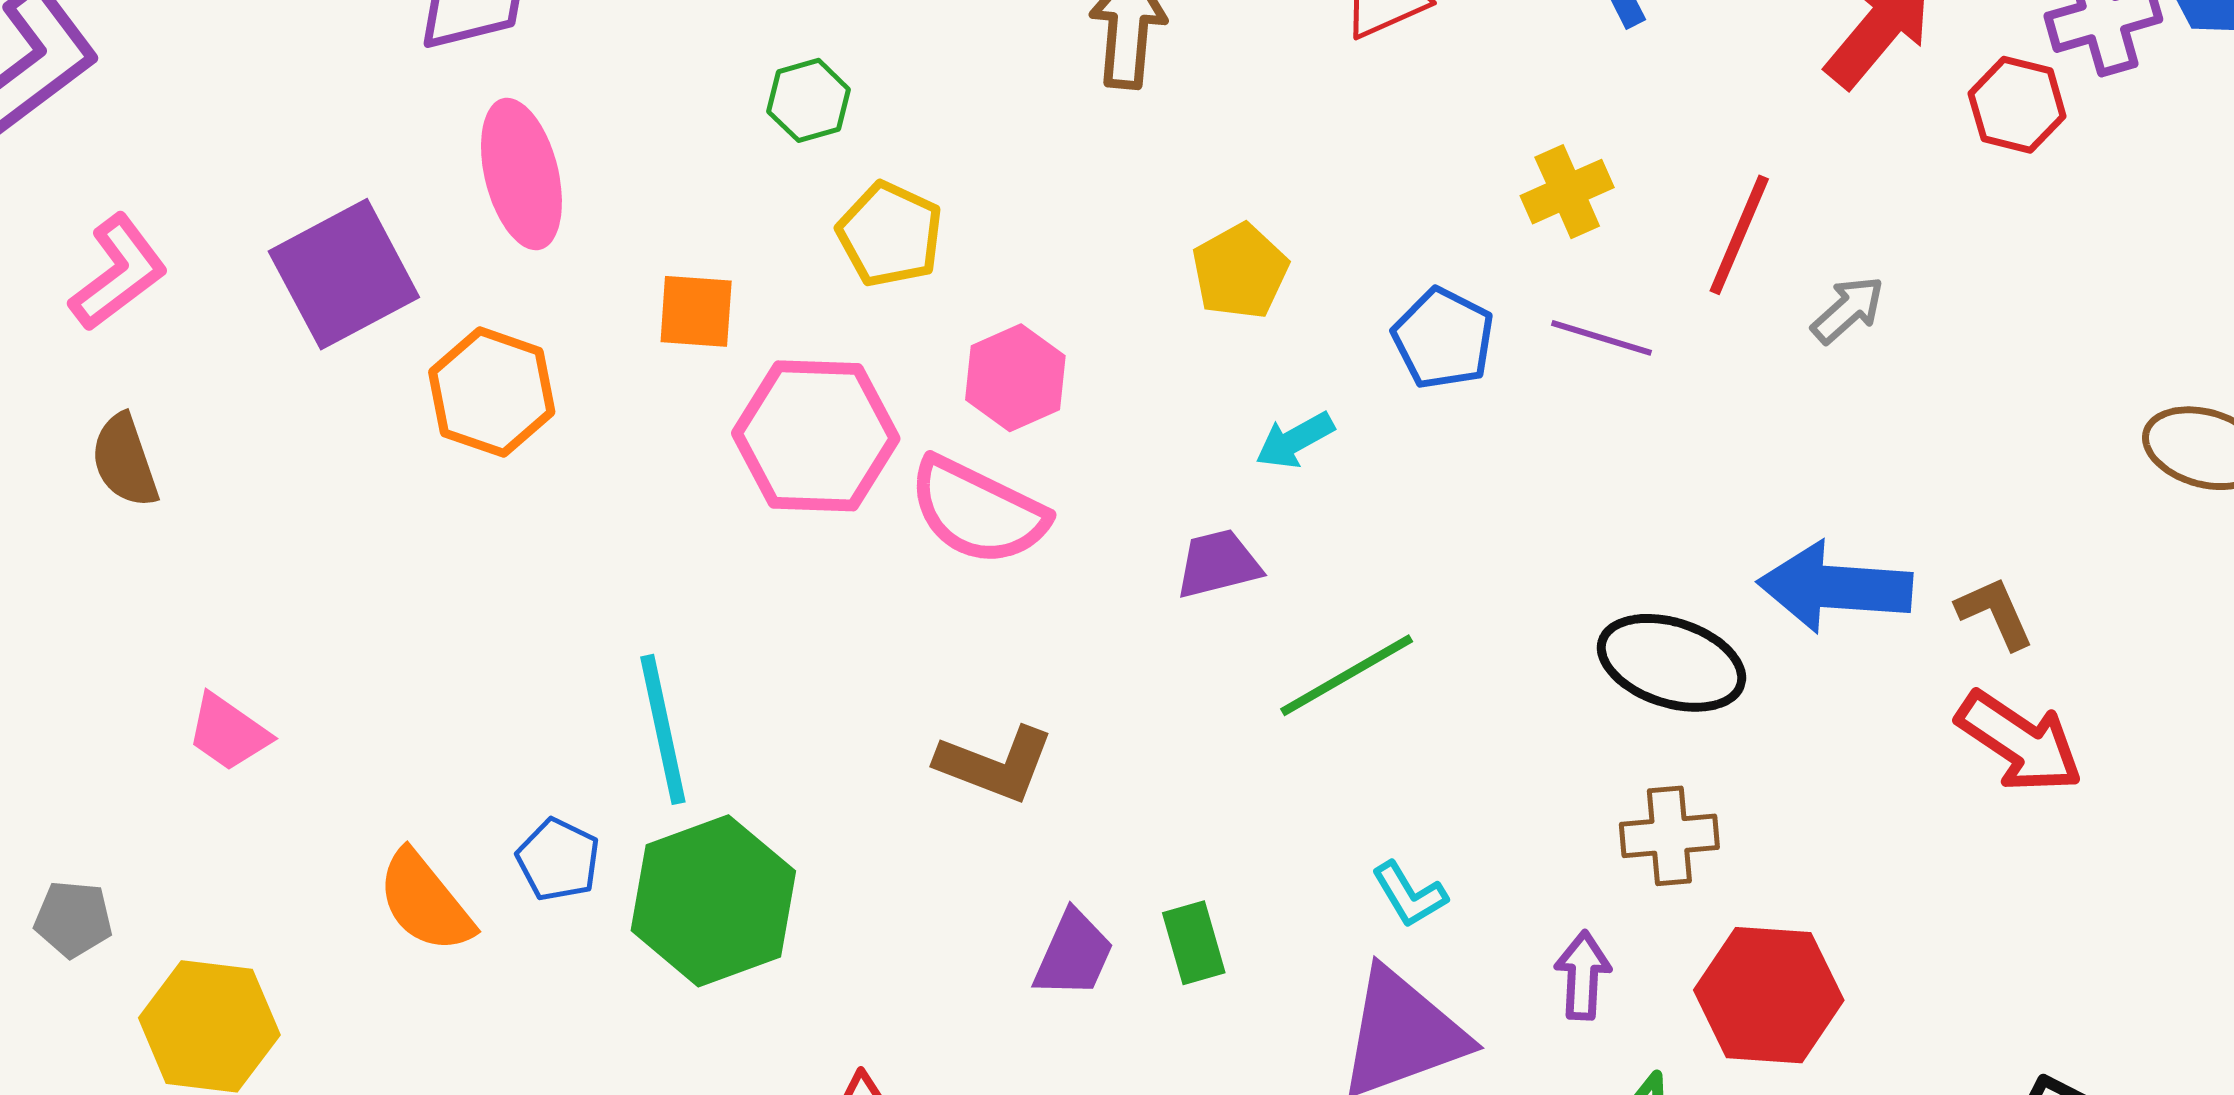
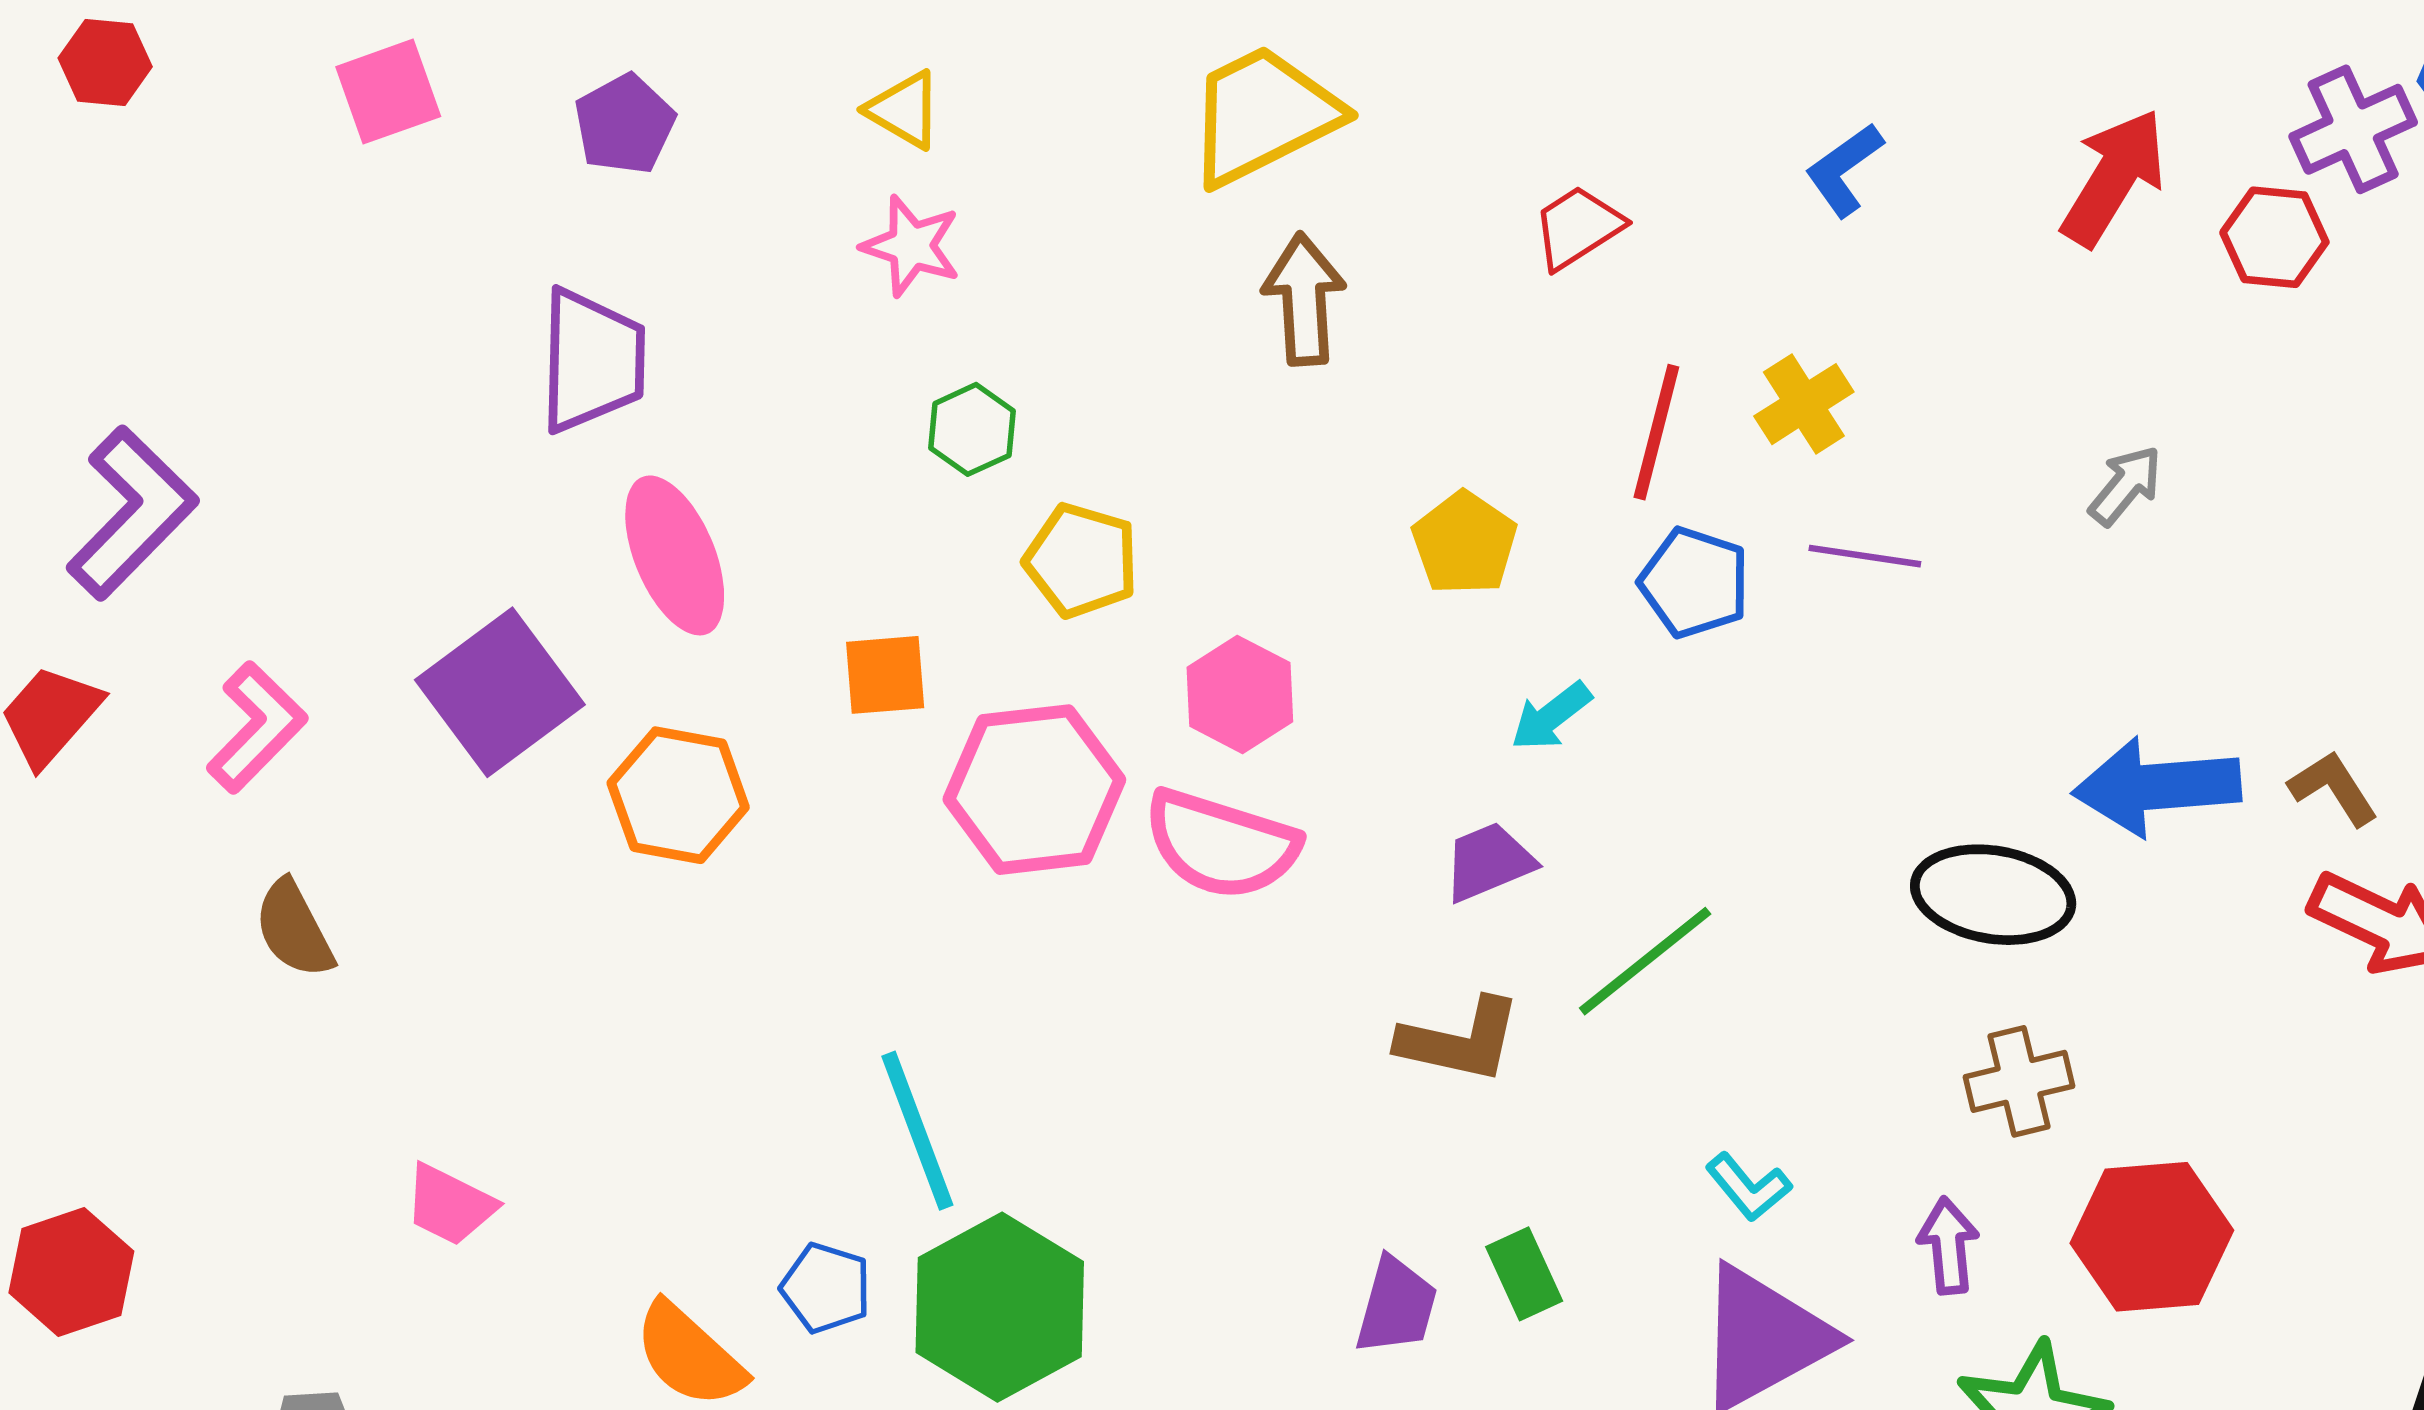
red line: (1739, 235) -> (1656, 432), moved
brown L-shape: (995, 764) -> (1460, 1040), moved

